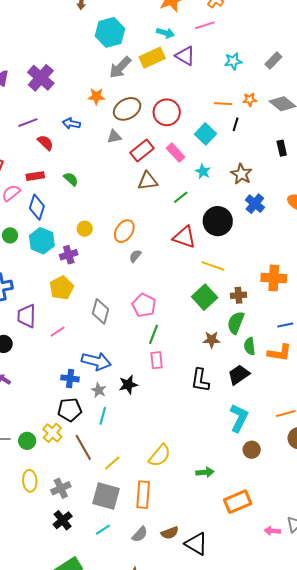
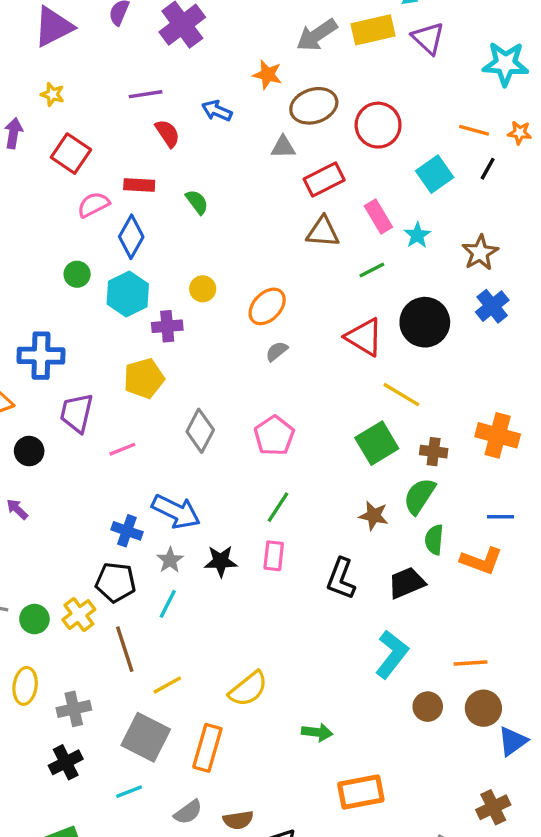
cyan star: (233, 61) -> (505, 64), size x1.5
pink rectangle: (175, 153) -> (378, 217), moved
green line: (154, 334) -> (278, 507), moved
pink rectangle: (157, 360) -> (274, 556), moved
brown circle: (252, 450) -> (428, 707), moved

